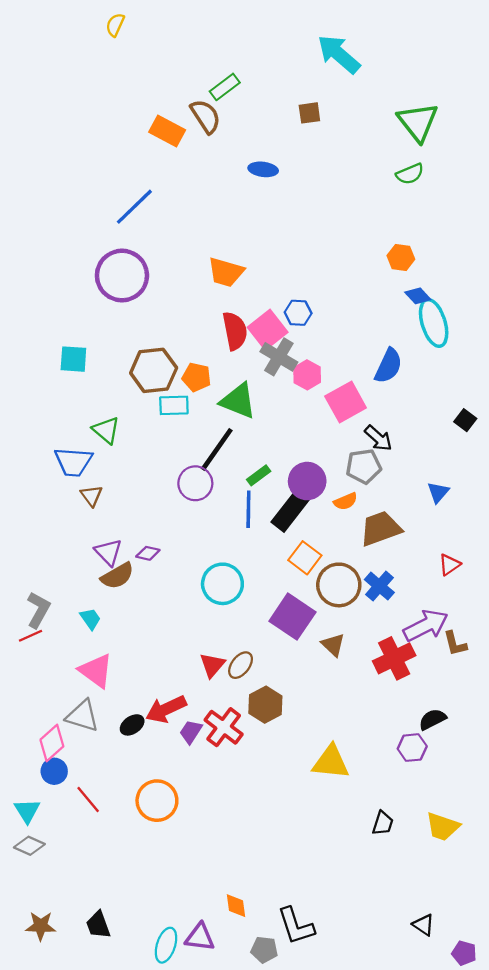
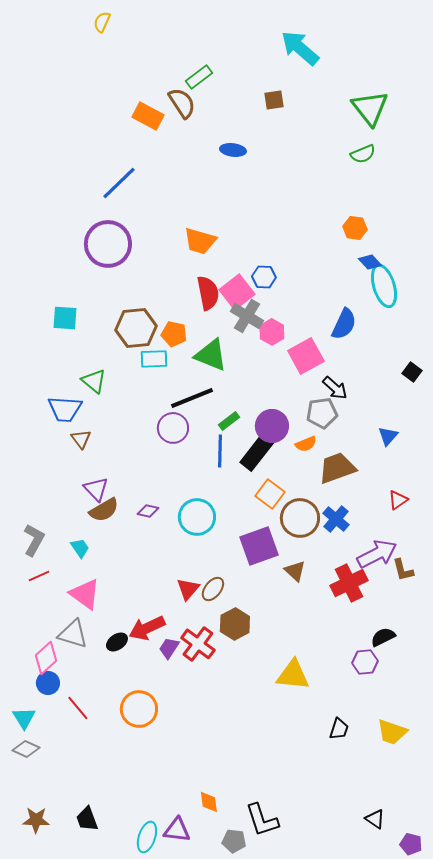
black line: (217, 449) -> (192, 398), turned 33
purple diamond: (148, 553) -> (148, 511), moved
purple square: (292, 617) -> (259, 546), turned 36
red line: (30, 636) -> (39, 576), moved

